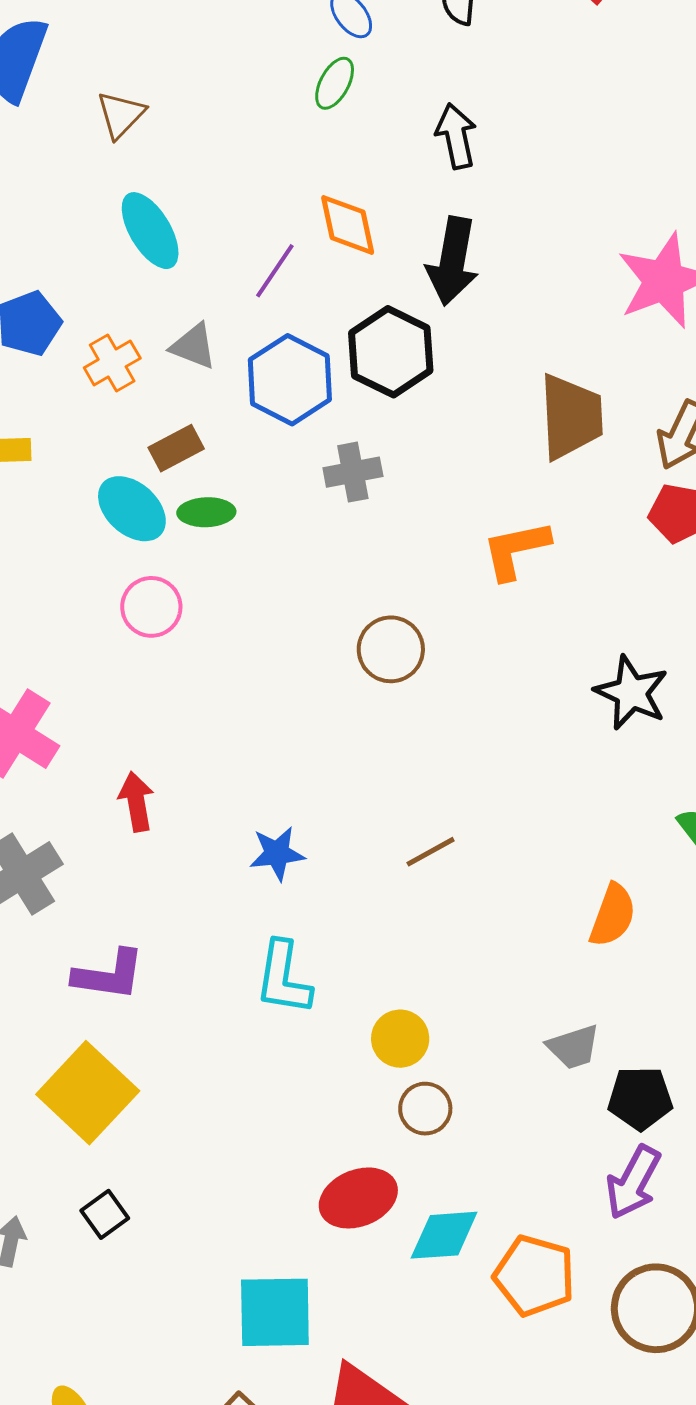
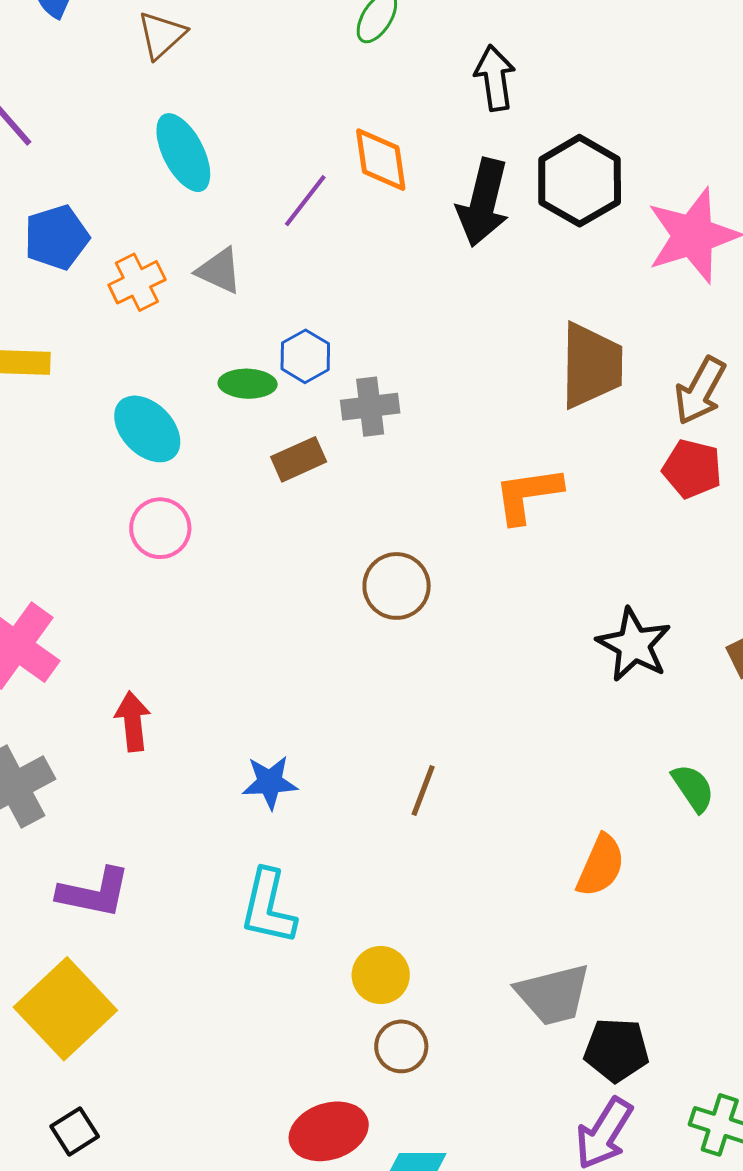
black hexagon: (391, 352) -> (580, 181), moved
blue hexagon: (290, 380) -> (305, 356), moved, size x0.6
brown rectangle: (176, 448) -> (299, 459), moved
green ellipse: (206, 512) -> (248, 384), moved
brown line: (431, 852) -> (423, 790), turned -44
gray trapezoid: (574, 1047) -> (553, 994), size x1.4

